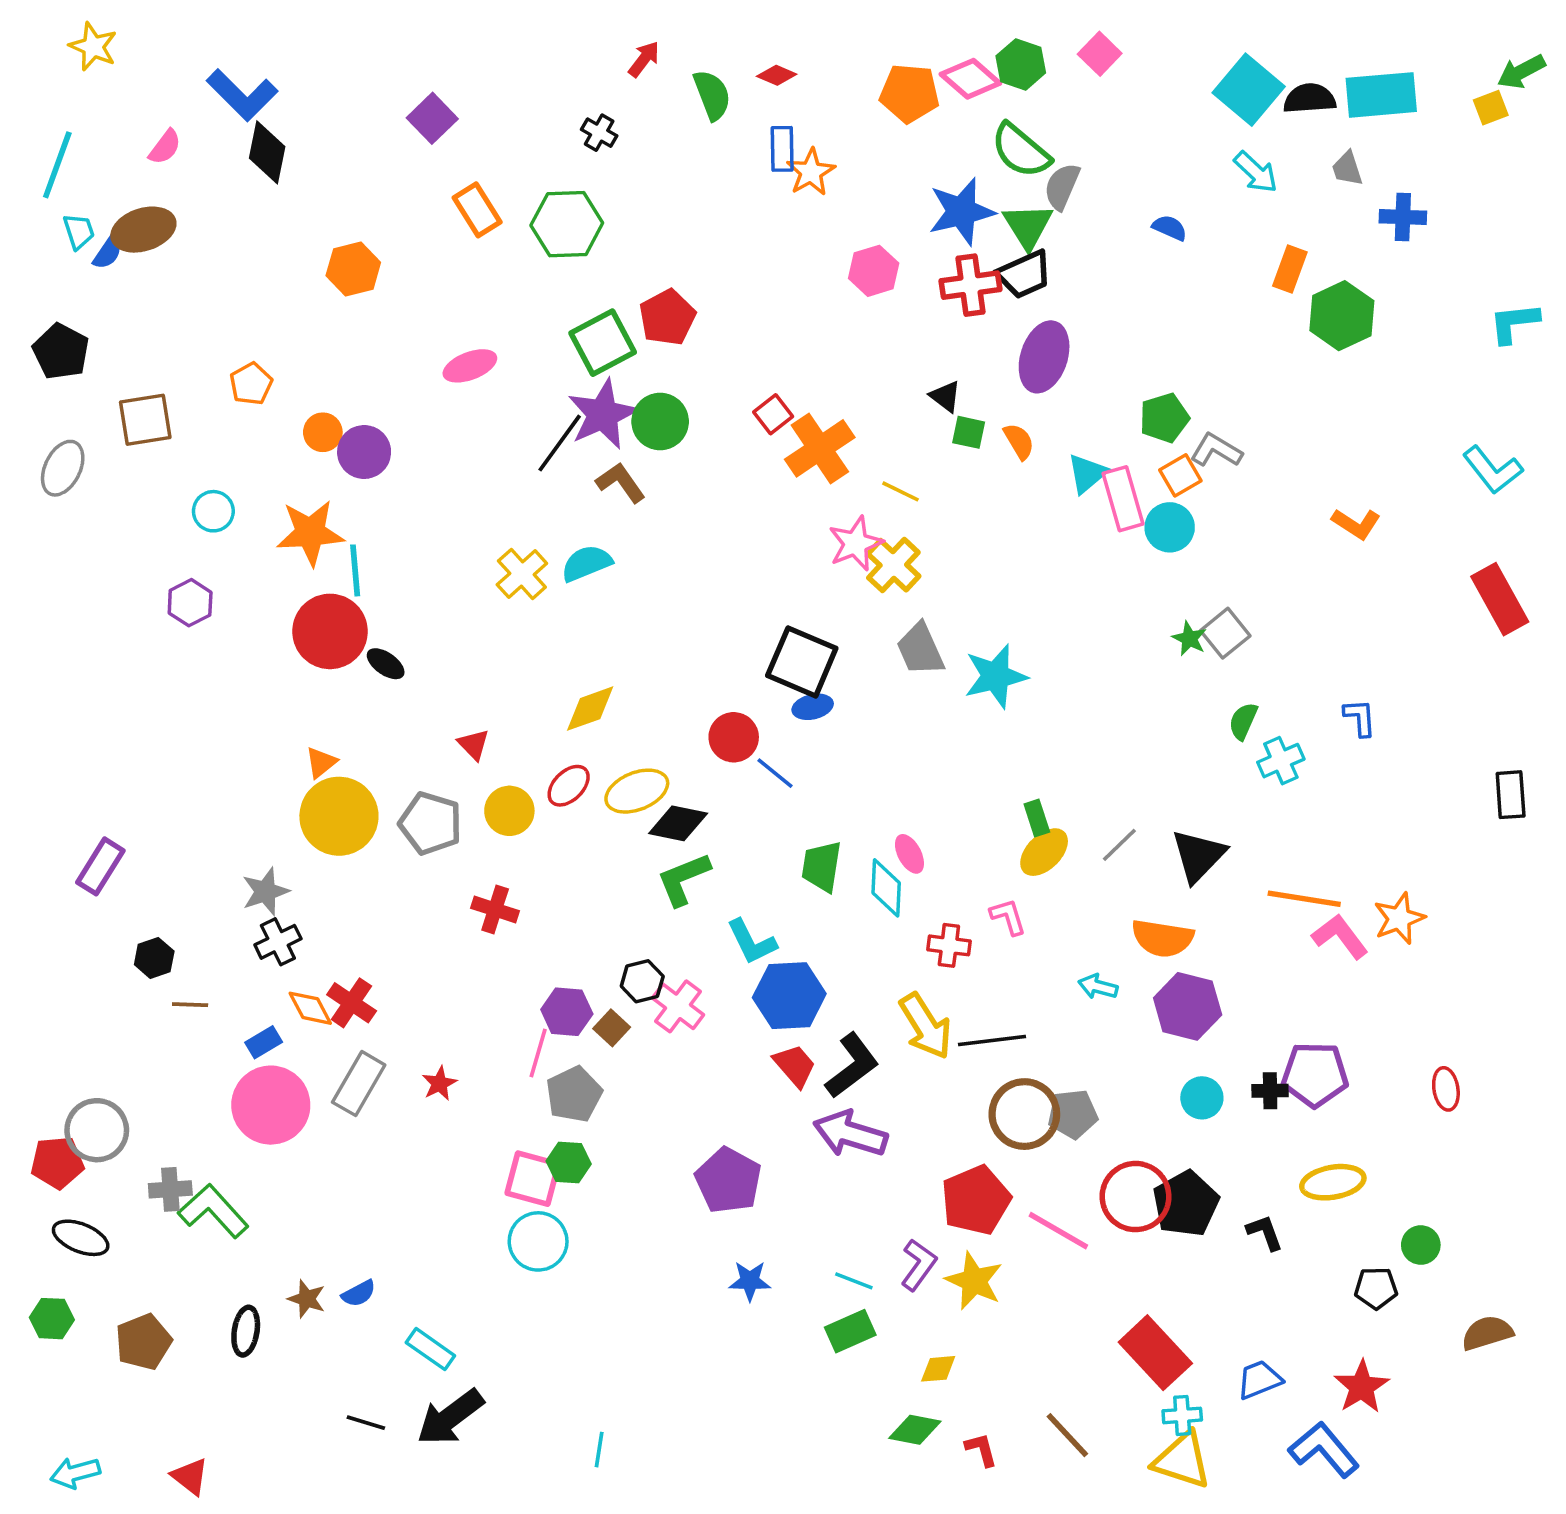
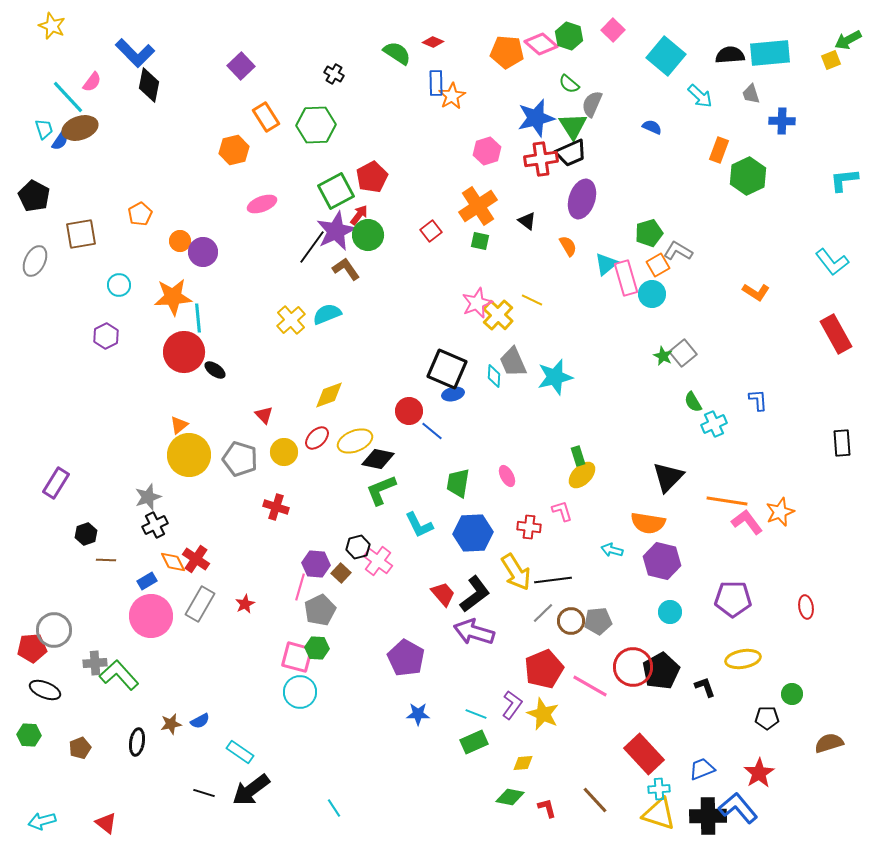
red arrow: (644, 59) -> (359, 215), moved
cyan square: (1249, 90) -> (666, 56), moved
green semicircle: (712, 95) -> (397, 53), turned -36
green semicircle: (1021, 151) -> (569, 84), size x0.6
cyan line: (57, 165) -> (68, 97), moved, turned -63
orange hexagon: (353, 269) -> (234, 150), moved
green square: (969, 432) -> (480, 241), moved
orange cross: (820, 448) -> (478, 206), moved
yellow line: (901, 491) -> (532, 300), moved
green semicircle: (1243, 721) -> (693, 402), turned -55
gray line: (1119, 845) -> (543, 613), moved
cyan diamond: (886, 888) -> (494, 376), moved, size x0.7
blue hexagon: (789, 996) -> (473, 533), moved
black cross: (1270, 1091) -> (708, 816), moved, size x1.8
brown circle: (1024, 1114) -> (571, 621), size x0.7
brown star: (307, 1299) -> (171, 724), turned -30
brown pentagon: (143, 1342) -> (80, 748), size x0.7
cyan line: (599, 1450) -> (334, 808), turned -42

